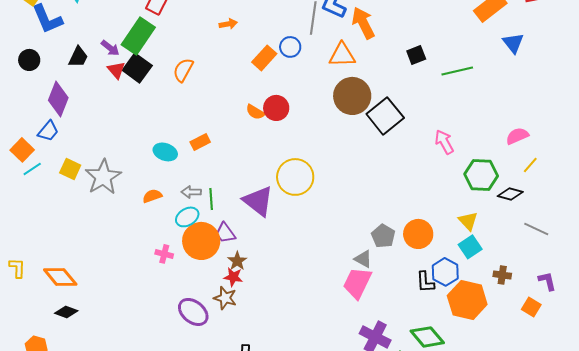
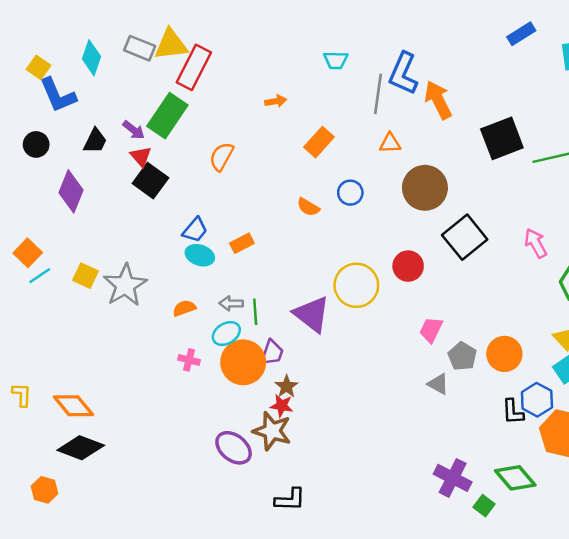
blue circle: (290, 47) -> (350, 193), moved
orange triangle: (342, 55) -> (390, 143), moved, size x0.7
black square: (416, 55) -> (502, 138), size x1.8
black square: (137, 68) -> (150, 181), moved
red circle: (276, 108) -> (408, 266), moved
black square: (385, 116) -> (465, 237), moved
blue trapezoid: (48, 131) -> (195, 230), moved
purple trapezoid: (225, 233) -> (272, 353), turned -125
pink cross: (164, 254) -> (189, 360), moved
pink trapezoid: (357, 283) -> (431, 330), moved, size x0.7
brown star: (225, 298) -> (272, 431), size x1.4
black diamond: (66, 312) -> (81, 448), size x1.6

